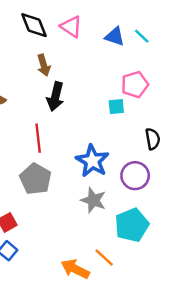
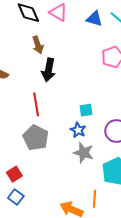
cyan square: (116, 107) -> (86, 110), moved
blue star: (92, 161) -> (78, 130), moved, size x0.6
orange line: (104, 257) -> (94, 199), turned 54

